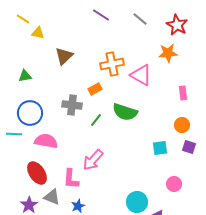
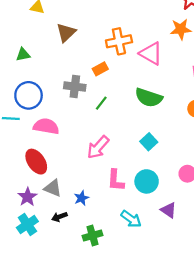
green semicircle: (125, 112) -> (149, 98), moved
cyan square: (160, 148) -> (149, 142), moved, turned -35
pink L-shape: (71, 179) -> (116, 180), moved
cyan circle: (137, 202) -> (147, 181), moved

